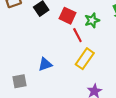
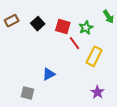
yellow rectangle: (85, 59) -> (94, 56), moved
gray square: (20, 81) -> (27, 93), turned 32

